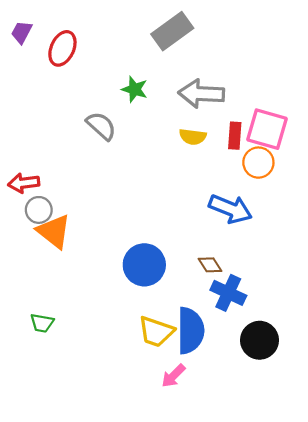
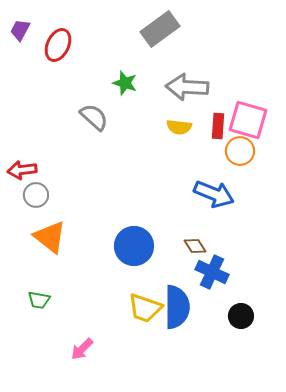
orange triangle: (54, 231) -> (50, 237), moved
black circle: (260, 340) -> (241, 316), size x0.7
pink arrow: (173, 376) -> (82, 349), moved

